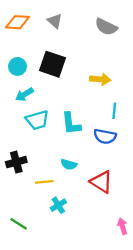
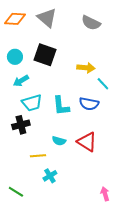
gray triangle: (55, 21) -> (47, 18), size x1.5
cyan line: (114, 111) -> (103, 84), moved, turned -48
blue semicircle: (105, 136) -> (89, 104), moved
black cross: (16, 162) -> (21, 125), moved
red triangle: (101, 182) -> (87, 142), moved

